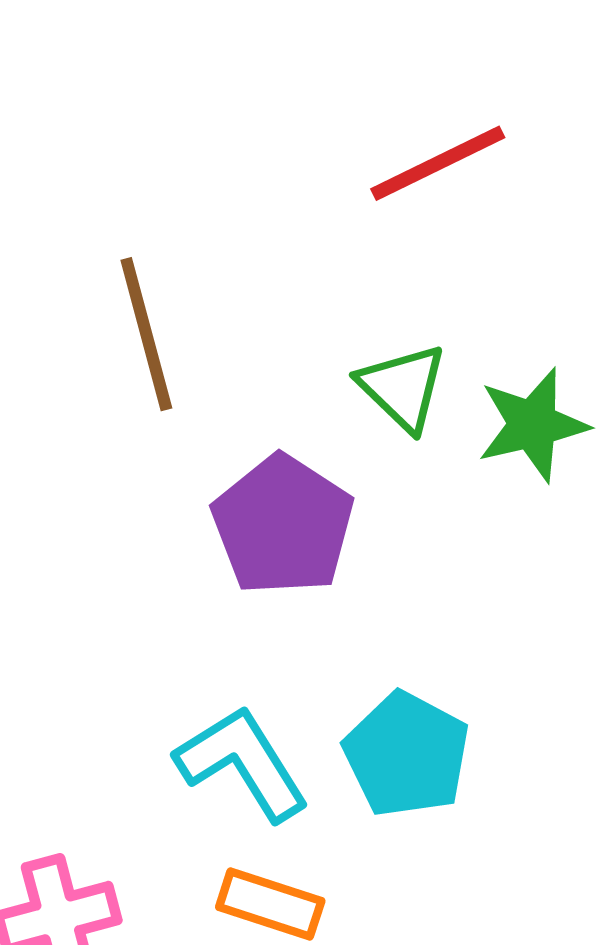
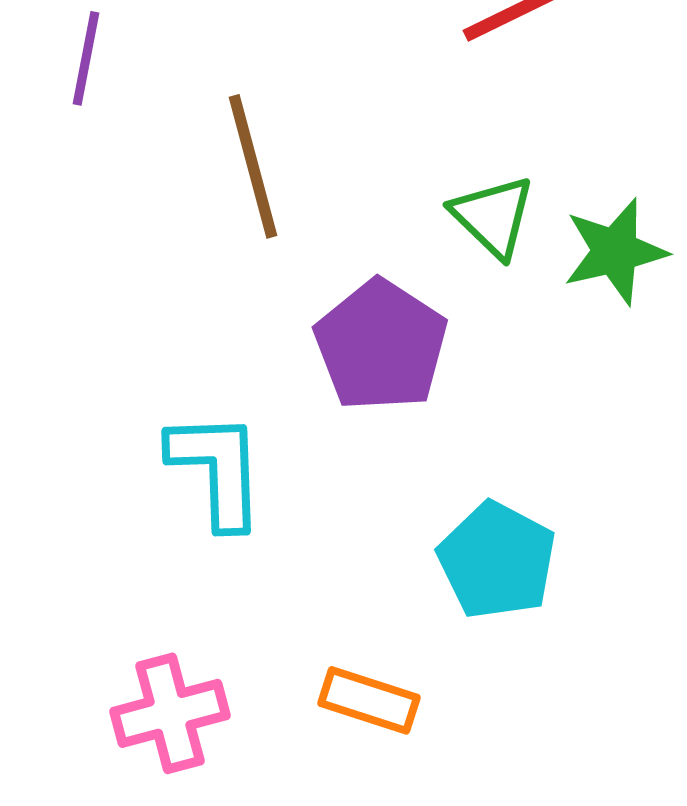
cyan L-shape: (242, 763) -> (217, 469), moved, turned 30

